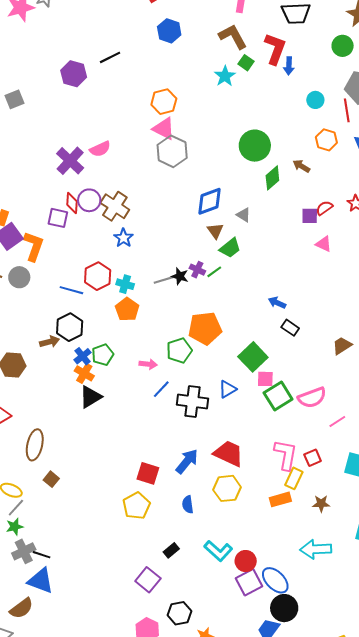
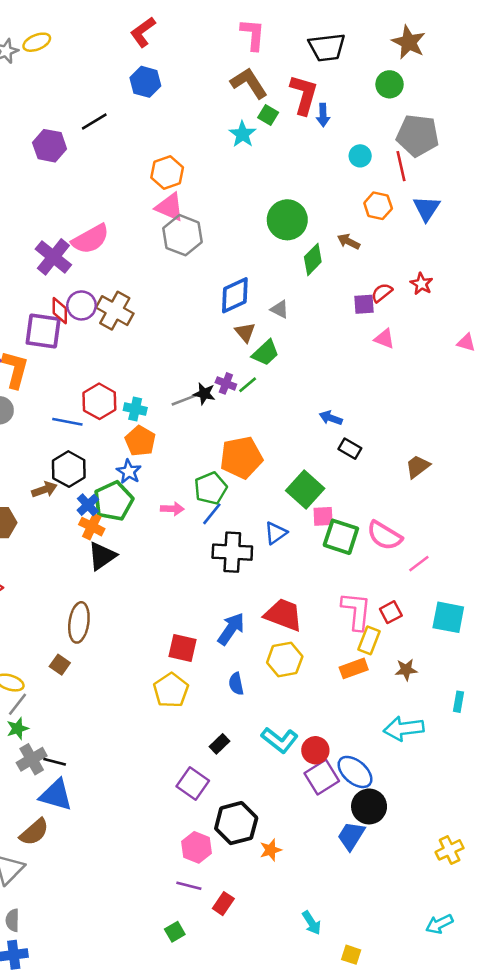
blue hexagon: (169, 31) -> (145, 82), moved
pink semicircle: (100, 149) -> (90, 239), size x1.4
purple square: (58, 218) -> (43, 331), size x1.4
blue star: (124, 238) -> (129, 472), moved
green pentagon: (103, 355) -> (113, 501), size x1.4
blue line: (161, 389) -> (212, 514), moved
green square: (278, 396) -> (341, 537), turned -36
pink semicircle: (312, 398) -> (384, 536), turned 56
brown ellipse: (35, 445) -> (79, 622), moved
black hexagon: (180, 613) -> (236, 823), size x1.4

